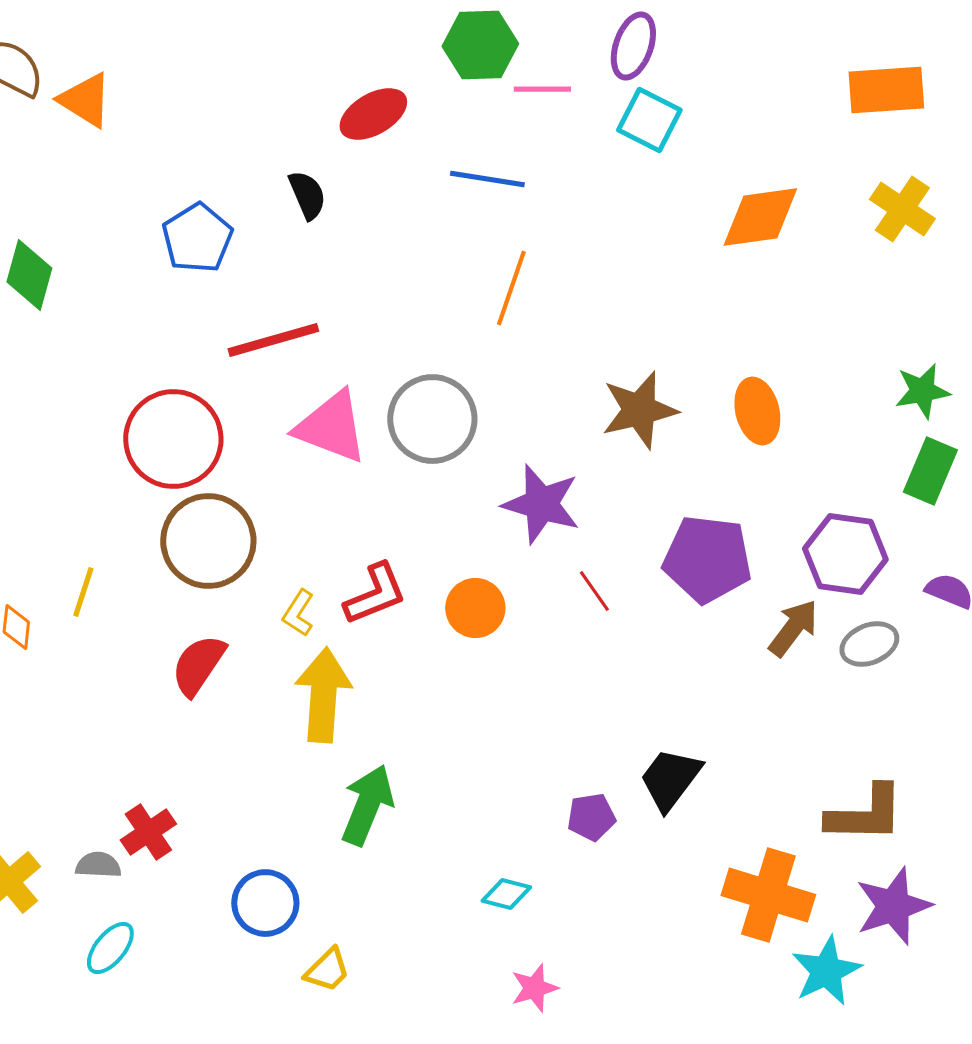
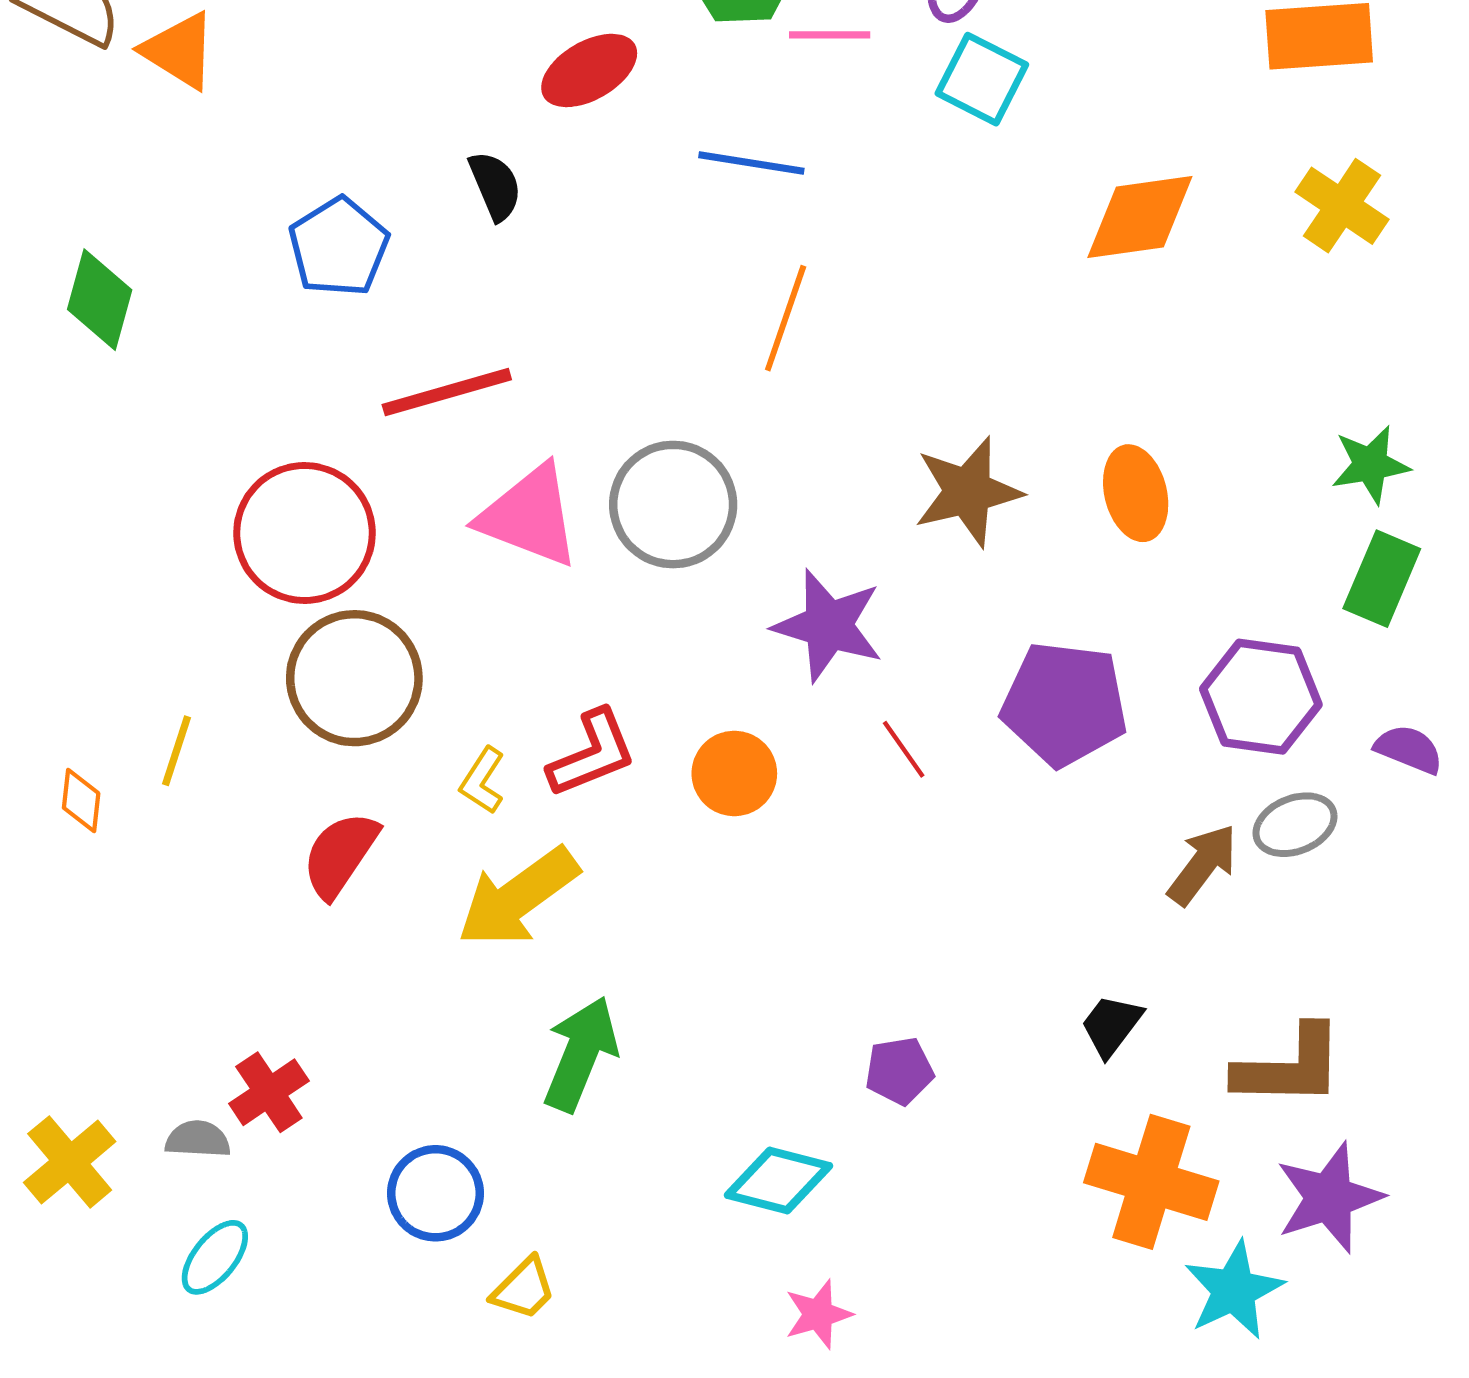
brown arrow: (793, 628) -> (1203, 865), moved
yellow arrow: (323, 695) -> (518, 897), turned -130
black trapezoid: (670, 779) -> (1111, 1025), moved, size x0.7
cyan diamond: (506, 894) -> (778, 1180), size x1.5

